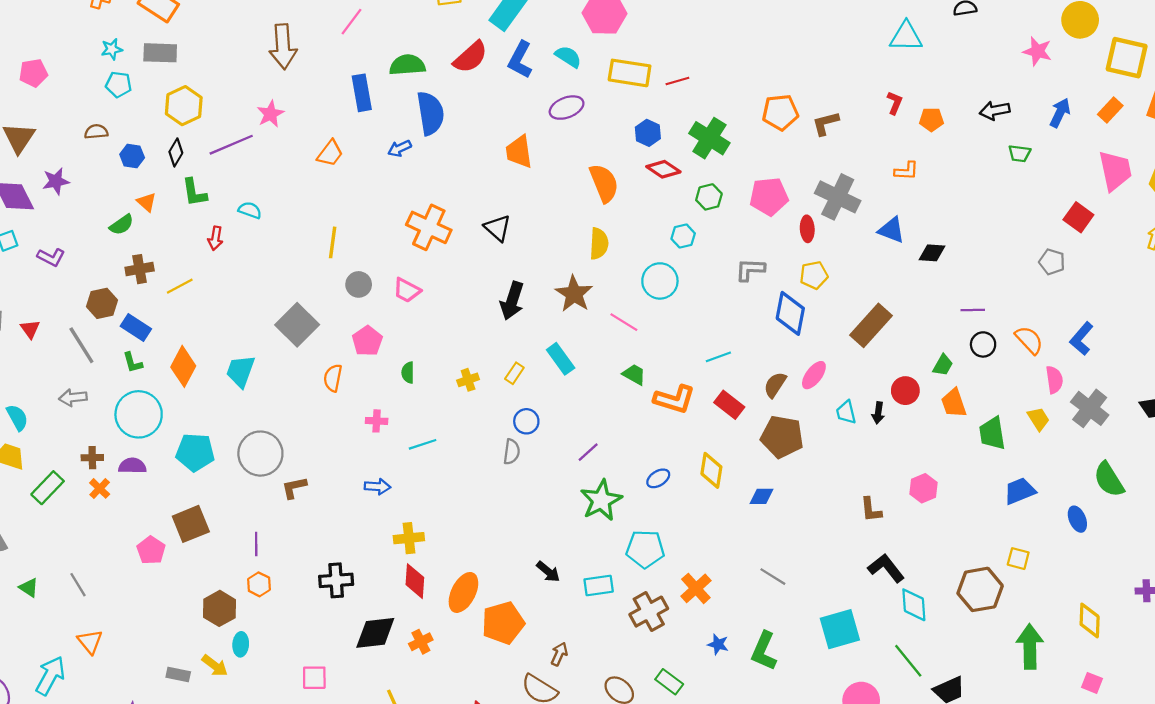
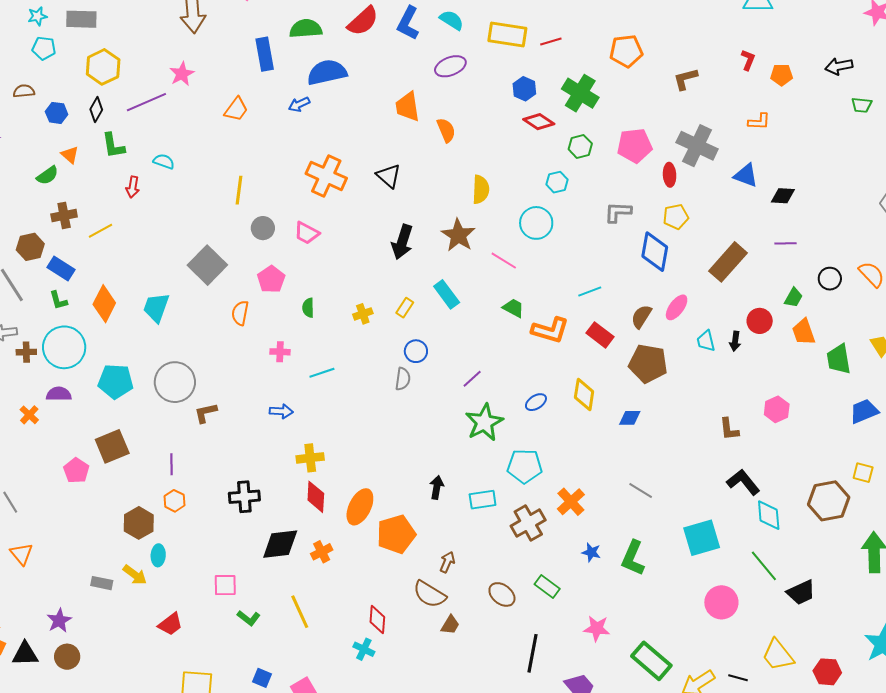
orange pentagon: (780, 112) -> (626, 51), moved
blue semicircle: (430, 113) -> (327, 72), turned -93
orange semicircle: (604, 183) -> (446, 130), moved, size x0.7
purple line: (973, 310) -> (786, 243), moved
brown cross: (92, 458) -> (26, 352), moved
black arrow: (548, 572) -> (437, 487), turned -120

